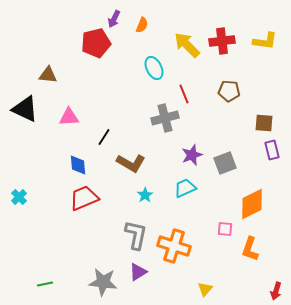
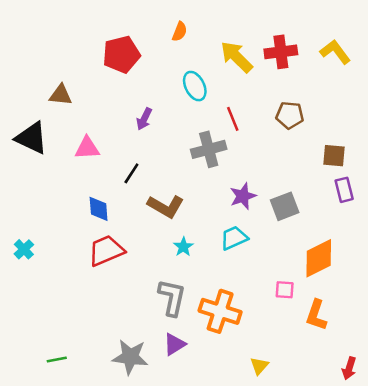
purple arrow: (114, 19) -> (144, 119), moved
yellow L-shape: (265, 41) -> (335, 52), turned -135

